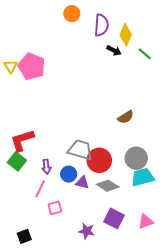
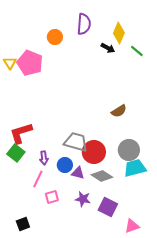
orange circle: (72, 14) -> (55, 37), moved
purple semicircle: (101, 25) -> (84, 24), moved
pink triangle: (146, 222) -> (132, 226), moved
purple star: (87, 231) -> (83, 199), moved

